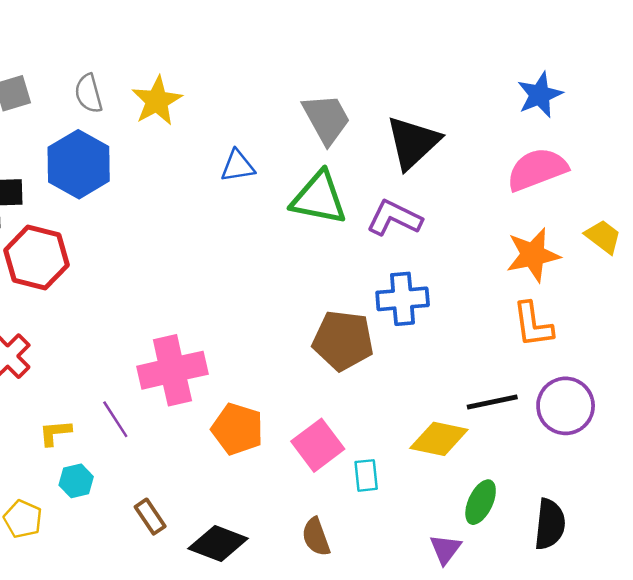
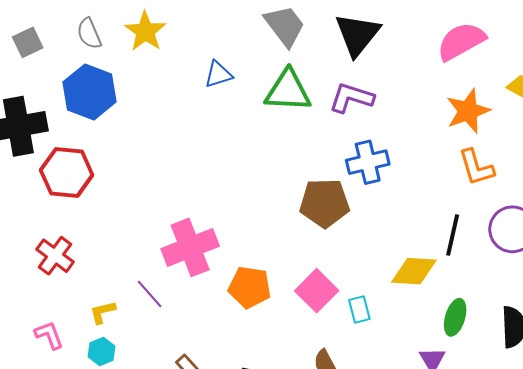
black line: (492, 402) -> (453, 235), turned -57
cyan hexagon: (76, 481) -> (102, 352), moved

